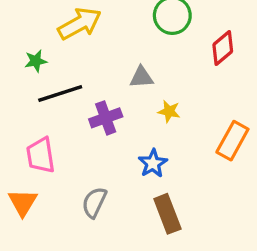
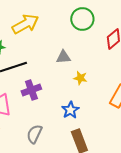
purple cross: (106, 118) -> (31, 90), moved

